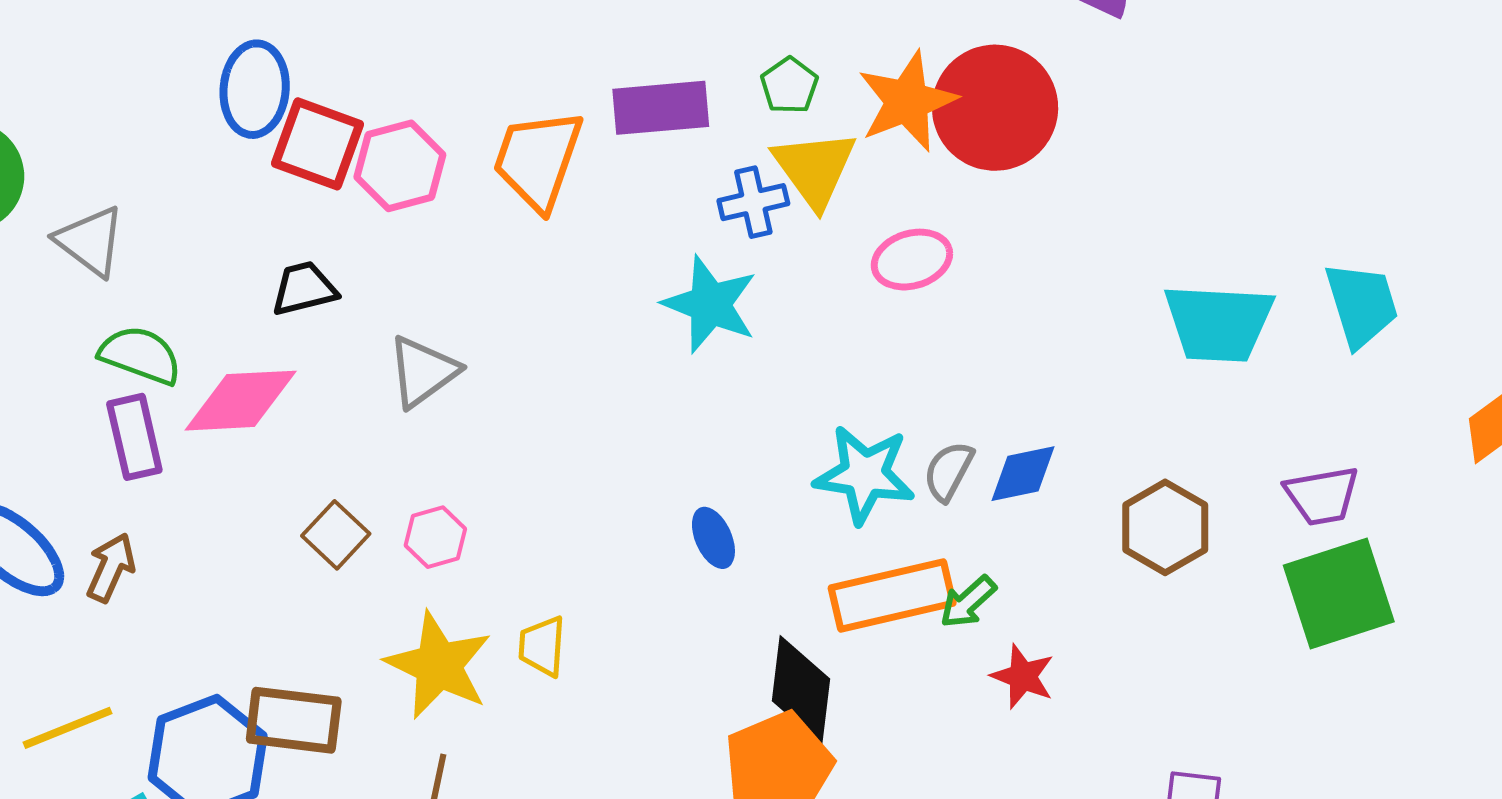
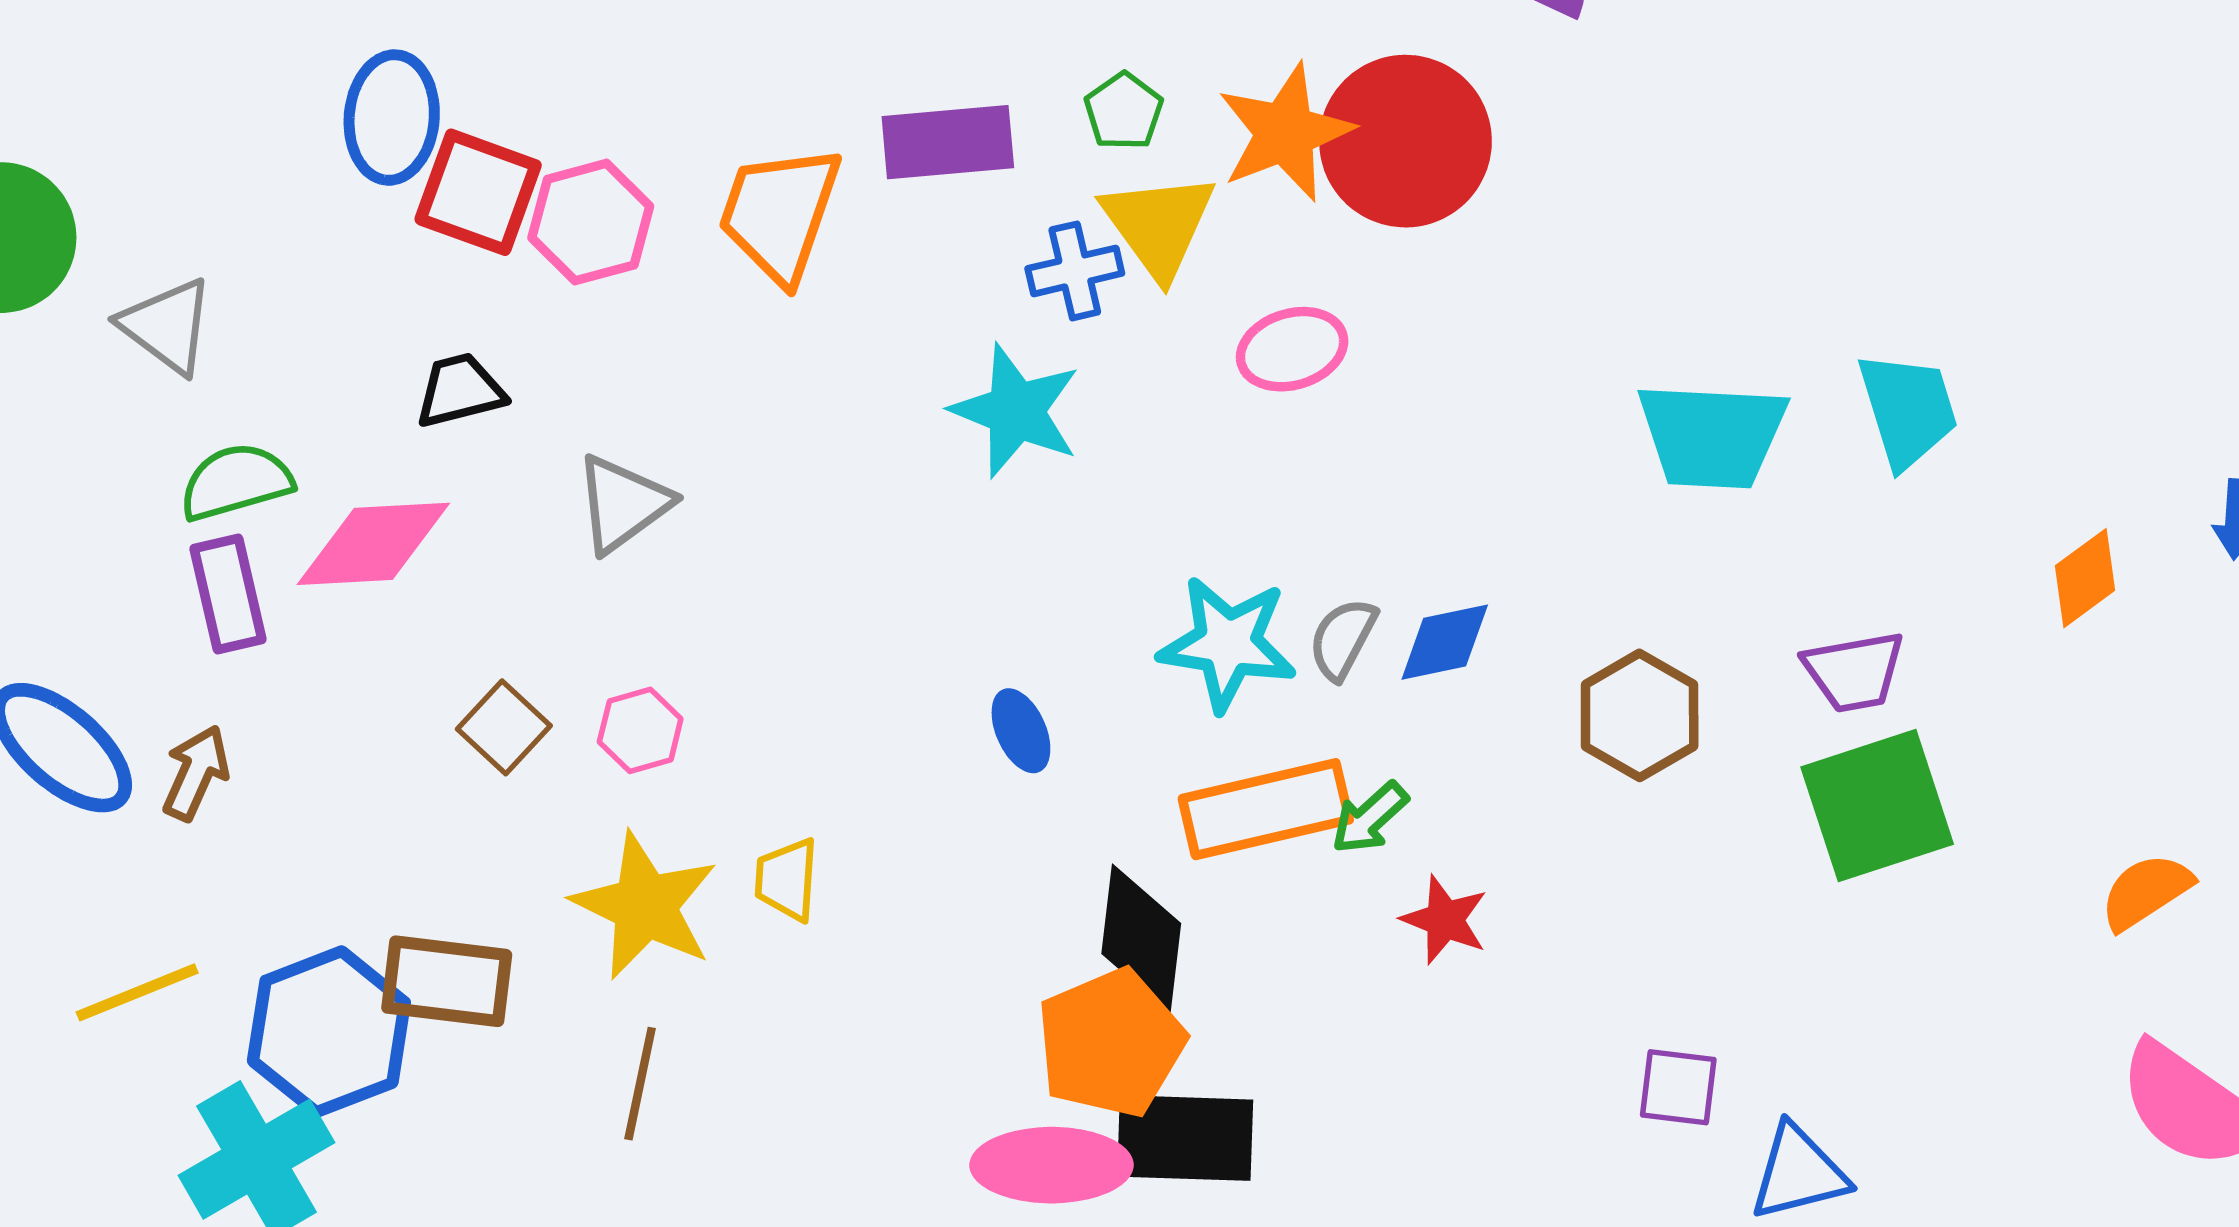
green semicircle: (140, 355) -> (236, 482), turned -36

